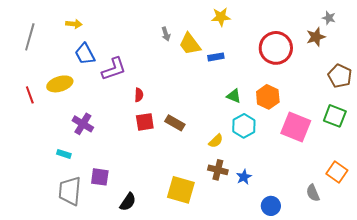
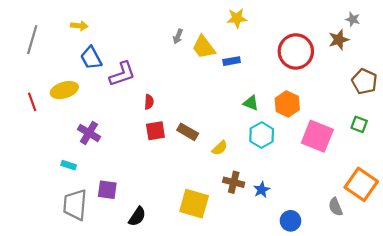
gray arrow: (166, 34) -> (178, 36), turned 40
green square: (335, 116) -> (359, 124), size x0.7
yellow semicircle: (216, 141) -> (220, 148), moved
orange square: (337, 172) -> (361, 184), size x1.4

